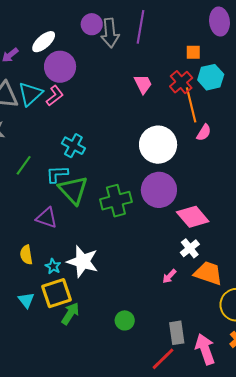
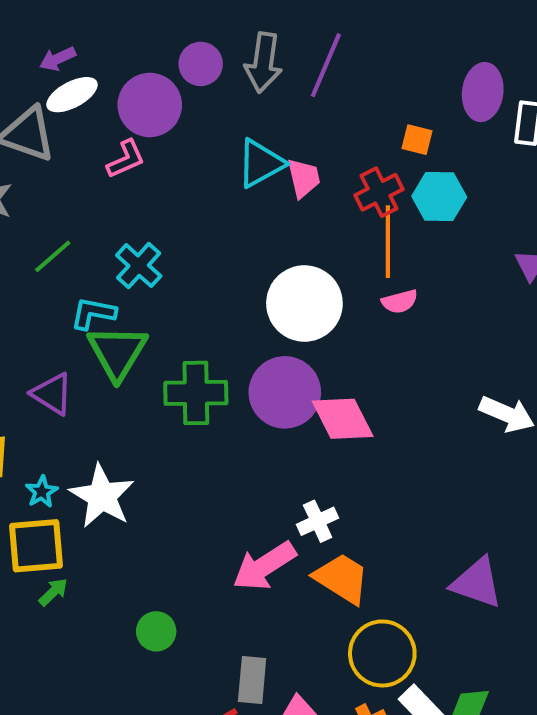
purple circle: (92, 24) -> (201, 64), moved
white ellipse: (44, 42) -> (72, 95), moved
cyan triangle: (30, 94) -> (261, 163), moved
pink semicircle: (204, 133) -> (400, 302), turned 30
green line: (24, 165) -> (53, 256), moved
pink diamond: (193, 217) -> (343, 419), moved
pink arrow: (169, 276) -> (264, 566), size x2.0
green arrow: (70, 314) -> (53, 592), size x0.7

